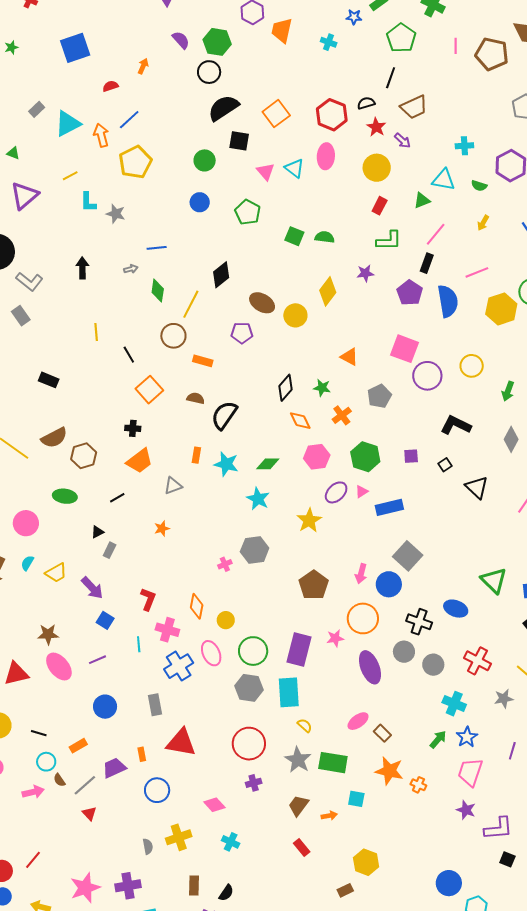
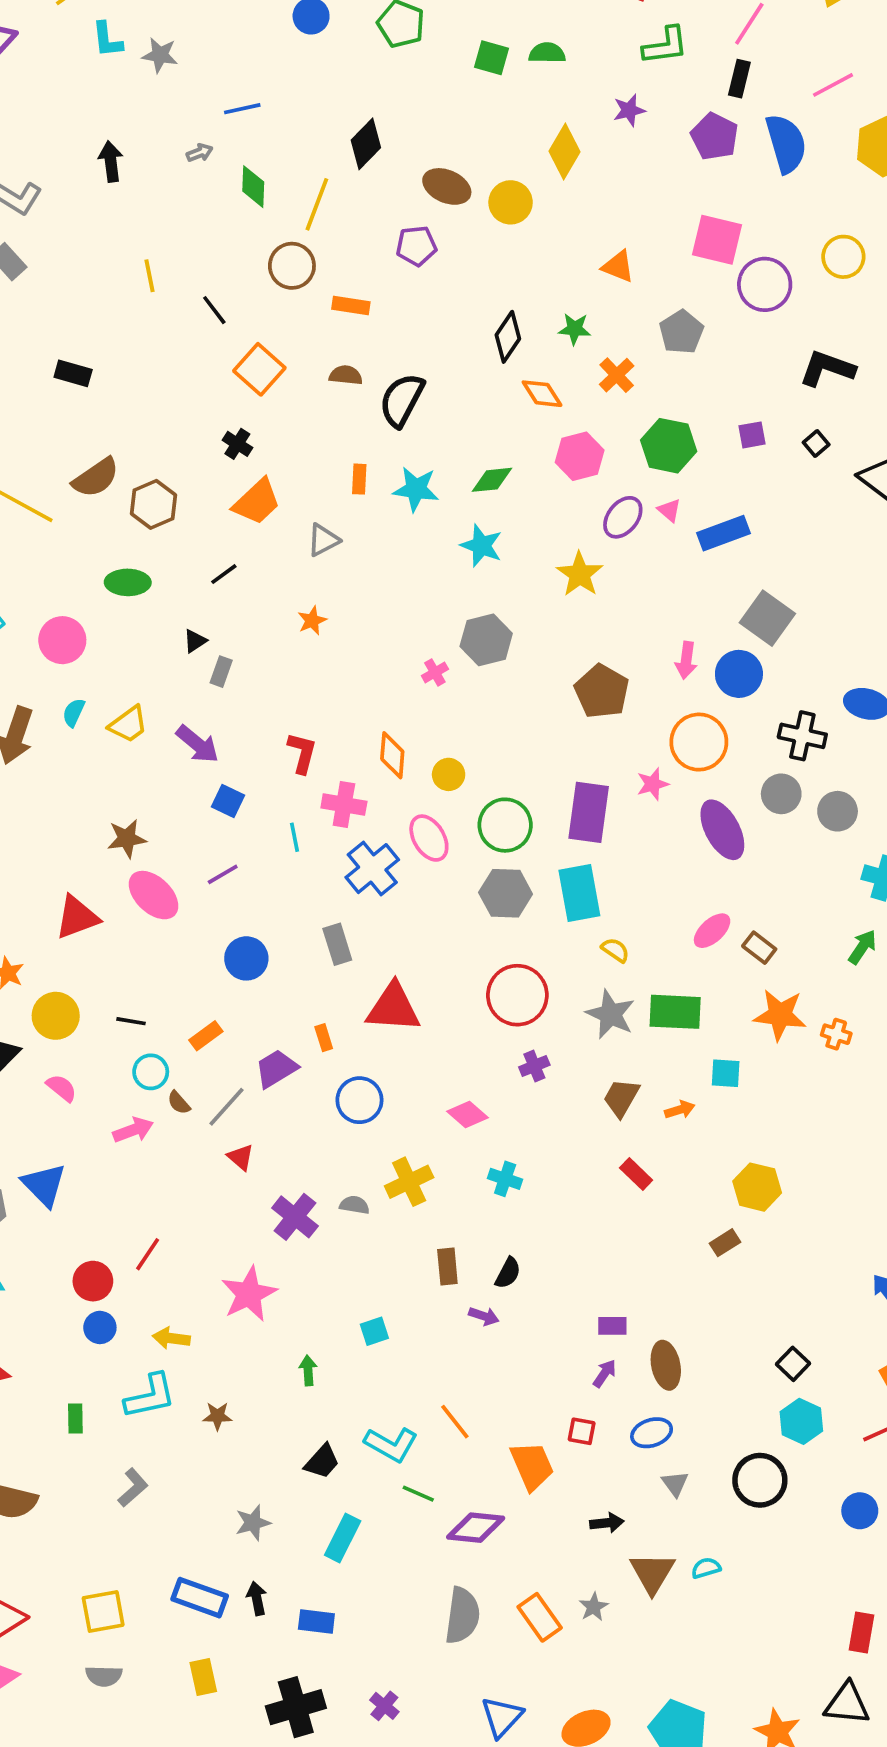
black cross: (133, 428) -> (237, 444), turned 35
pink triangle: (362, 492) -> (669, 510), turned -40
gray semicircle: (148, 846) -> (355, 1205), turned -63
purple cross: (128, 886) -> (295, 1217), moved, turned -35

